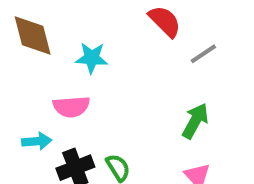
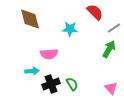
cyan star: (92, 58) -> (70, 29), moved
green arrow: (195, 121) -> (109, 49), moved

